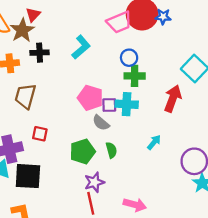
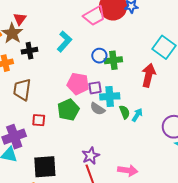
blue circle: (129, 58) -> (99, 56), moved
cyan cross: (127, 104) -> (110, 96), moved
gray semicircle: (101, 123) -> (98, 109), moved
green semicircle: (111, 150) -> (125, 112), moved
green pentagon: (82, 152) -> (68, 110), moved
black square: (28, 176) -> (45, 167), moved

